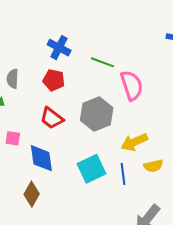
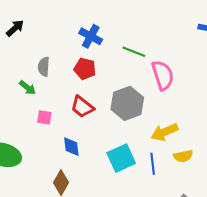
pink square: (13, 138) -> (44, 117), moved
blue diamond: (41, 158) -> (71, 147), size x0.7

